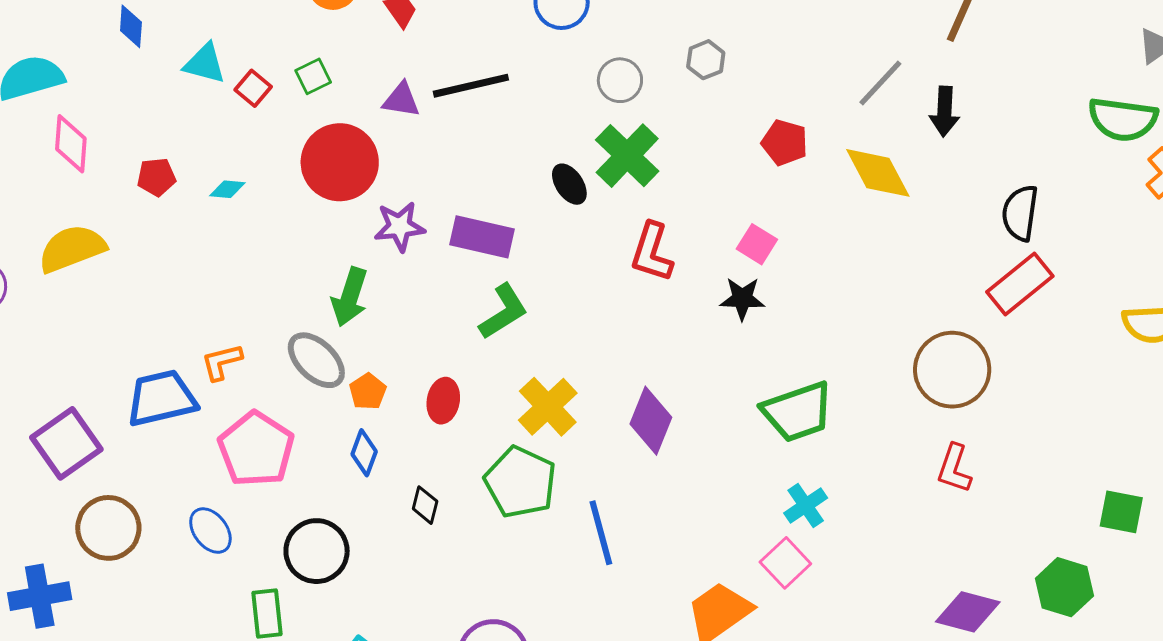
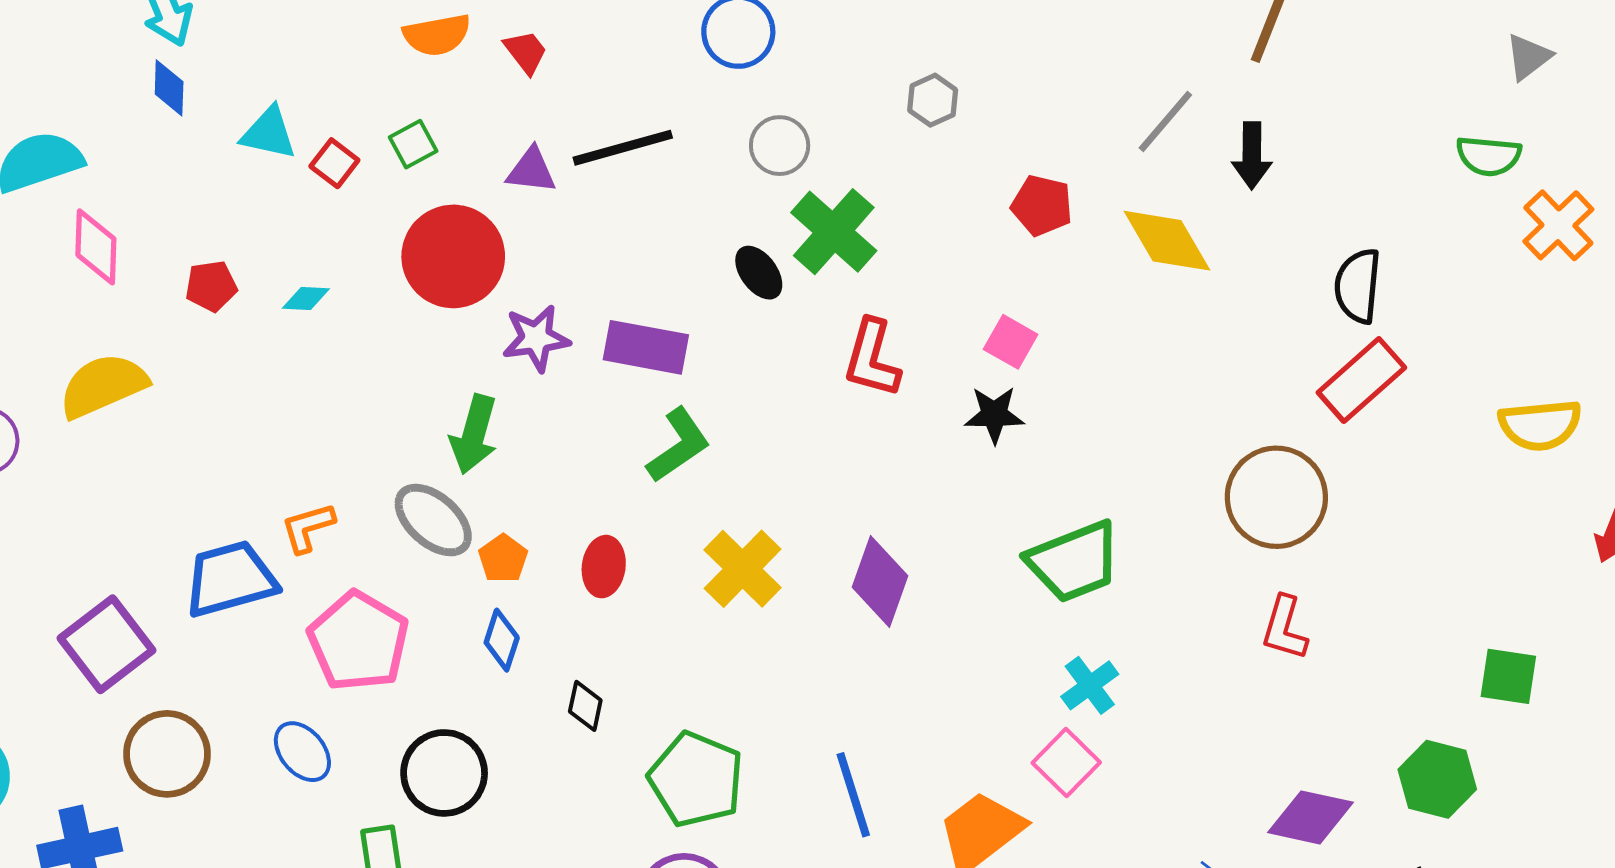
gray circle: (620, 80) -> (780, 146), moved
green semicircle: (1123, 119) -> (1489, 156), size x0.7
green pentagon: (520, 482) -> (696, 779), moved
blue line: (601, 533) -> (853, 795), moved

